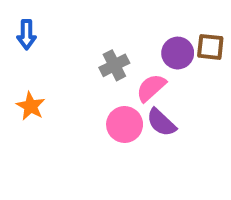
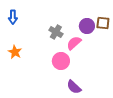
gray cross: (114, 65) -> (56, 32), turned -32
purple semicircle: (161, 122) -> (74, 87), moved

